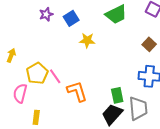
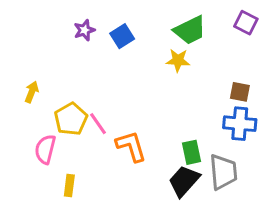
yellow star: (87, 40) -> (178, 60), moved
brown square: (149, 44) -> (240, 92), moved, turned -32

